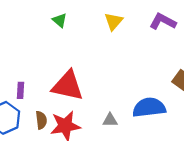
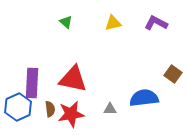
yellow triangle: (113, 21) -> (113, 23), turned 36
purple rectangle: (21, 90) -> (32, 83), size x2.0

